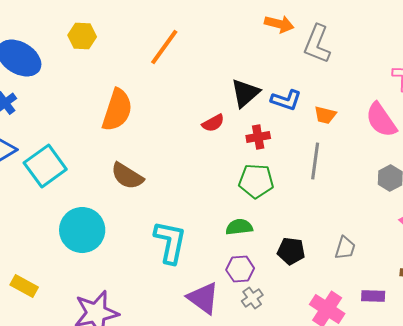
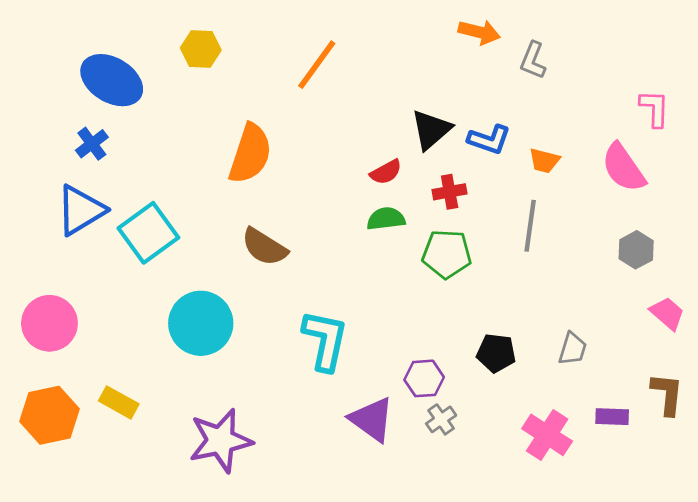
gray L-shape: (317, 44) -> (533, 60), size x0.7
green semicircle: (239, 227) -> (386, 219), moved

